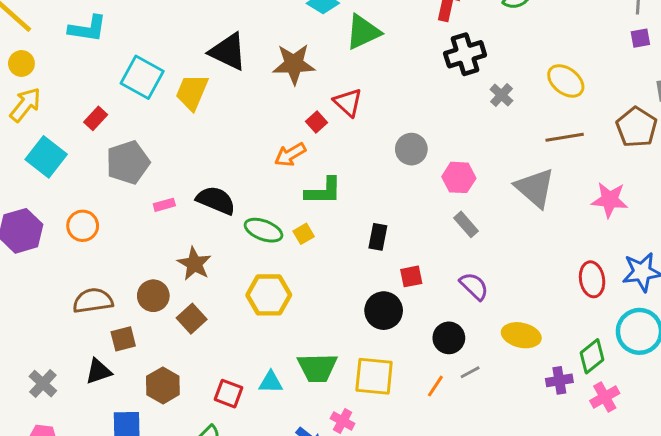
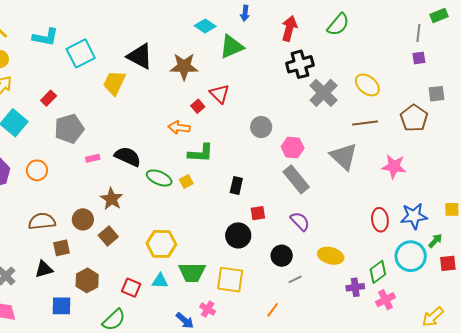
cyan square: (142, 77) -> (81, 53), moved, turned 32
gray cross: (501, 95) -> (324, 93), size x1.8
orange arrow: (290, 155) -> (179, 128), turned 35
gray rectangle: (466, 224) -> (296, 179), size x1.6
yellow hexagon: (269, 295) -> (161, 244), moved
orange line: (435, 386) -> (273, 310), moved

